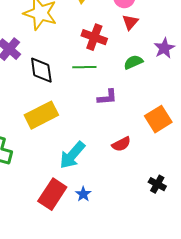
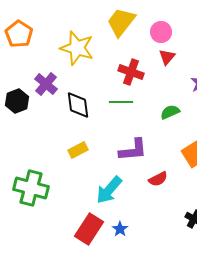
green semicircle: (133, 62) -> (170, 112), moved
purple L-shape: (107, 97) -> (133, 150), moved, size x1.4
yellow rectangle: (41, 115) -> (78, 150), size x0.6

